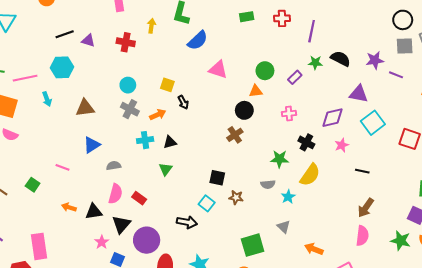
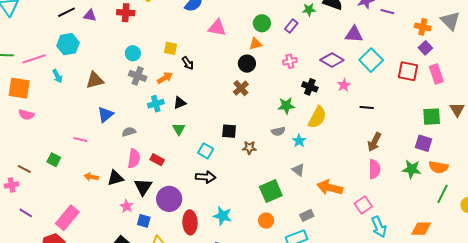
purple diamond: (332, 118) -> (332, 60), turned 50
cyan square: (207, 203) -> (206, 151), moved
pink rectangle: (39, 246) -> (67, 218), turned 55
orange arrow: (314, 249) -> (330, 188), size x1.4

